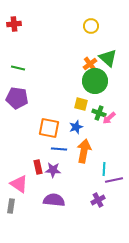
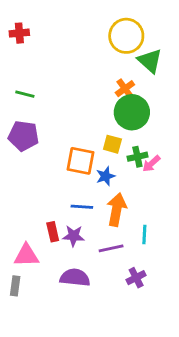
yellow circle: (91, 26) -> (126, 36), size x1.6
green triangle: (108, 58) -> (150, 61), moved
green cross: (99, 113) -> (137, 157), turned -32
orange square: (49, 128) -> (80, 161), moved
purple line: (114, 180) -> (111, 248), moved
pink triangle: (19, 184) -> (26, 255), turned -36

